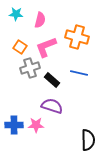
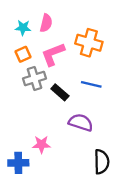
cyan star: (16, 14) -> (23, 28), moved
orange square: (20, 47) -> (23, 54), turned 32
purple semicircle: (52, 106) -> (81, 122), moved
blue cross: (14, 125) -> (18, 163), moved

